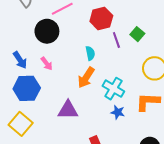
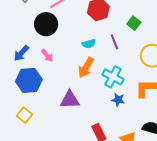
purple line: (116, 40) -> (114, 42), moved
cyan semicircle: (90, 53) -> (89, 44), turned 88
blue arrow: (20, 60) -> (21, 53), turned 78
yellow square: (21, 124) -> (25, 115), size x0.7

